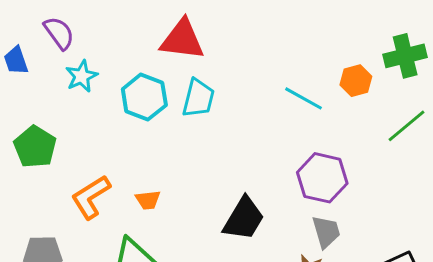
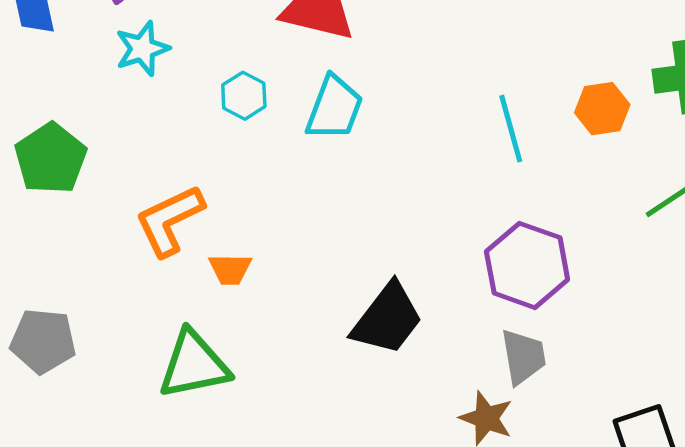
cyan hexagon: (144, 97) -> (244, 96), size x0.6
cyan line: (303, 98) -> (511, 129), turned 39
orange L-shape: (91, 197) -> (170, 220), moved

